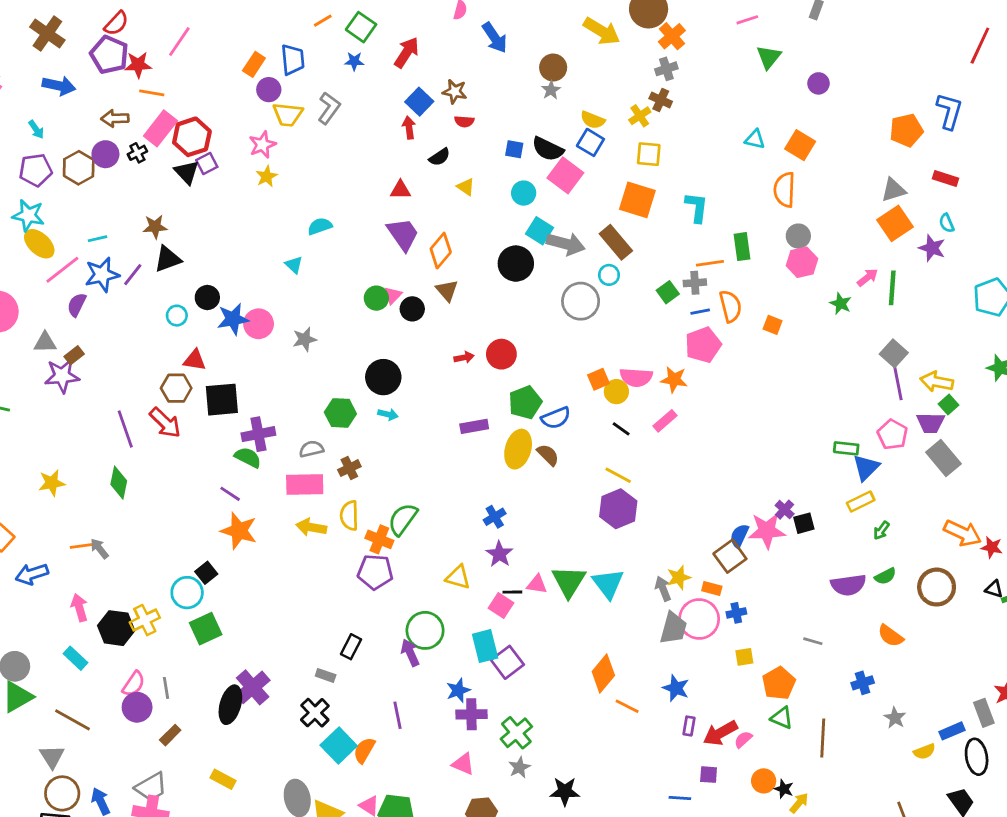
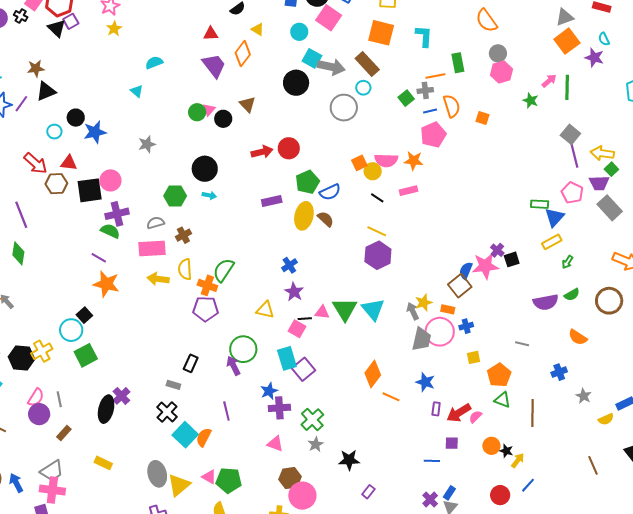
black cross: (137, 153) -> (21, 16), turned -32
orange semicircle: (784, 190) -> (486, 21), turned -35
orange diamond: (441, 251) -> (243, 54), moved
pink circle: (259, 324) -> (110, 180), moved
red arrow: (464, 357) -> (262, 152), size x1.5
pink rectangle: (665, 421) -> (409, 191), turned 30
red arrow: (165, 423) -> (35, 163), moved
purple cross: (253, 687) -> (121, 396), size x0.7

